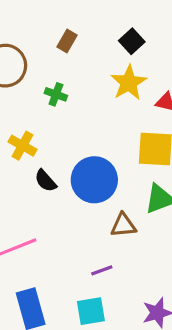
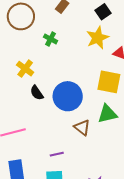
brown triangle: (123, 225) -> (82, 127), turned 36
purple line: (102, 270) -> (57, 154), moved

